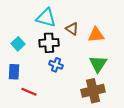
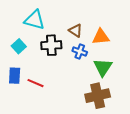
cyan triangle: (46, 18) -> (35, 20), moved
blue cross: (56, 65) -> (80, 52), moved
red line: (29, 92) -> (36, 83), moved

